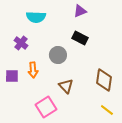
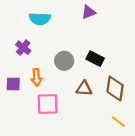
black rectangle: (80, 38) -> (95, 59), moved
brown triangle: (66, 86) -> (84, 88), moved, turned -42
pink square: (46, 107) -> (48, 104), moved, turned 30

